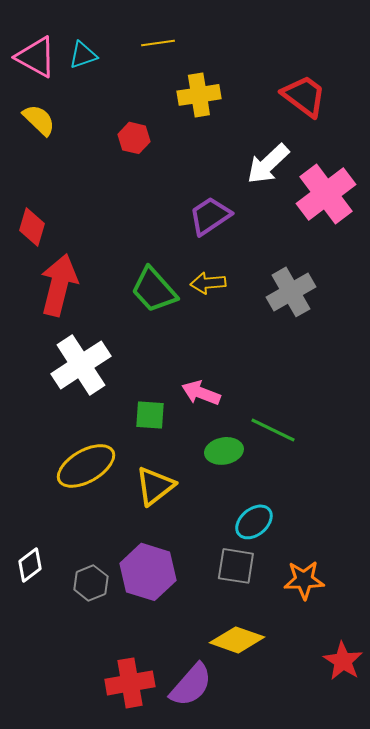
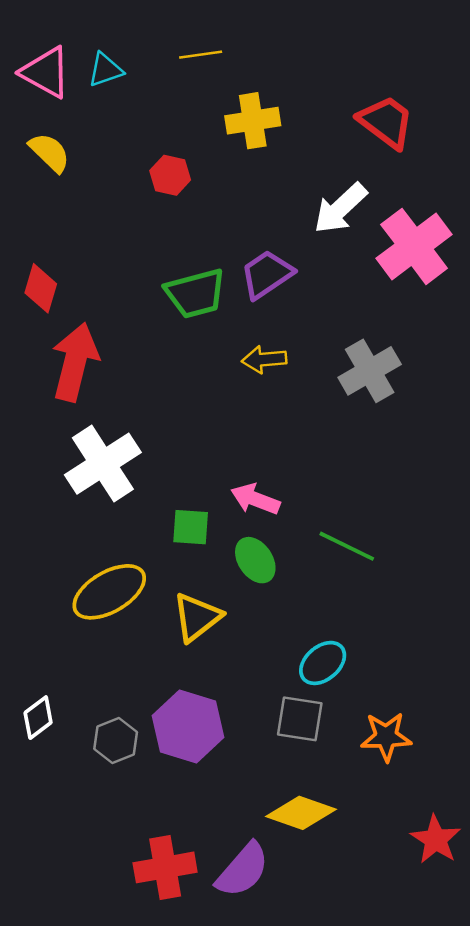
green trapezoid: (154, 290) -> (196, 293), moved, turned -63
green ellipse: (224, 451) -> (255, 560), moved, turned 66

